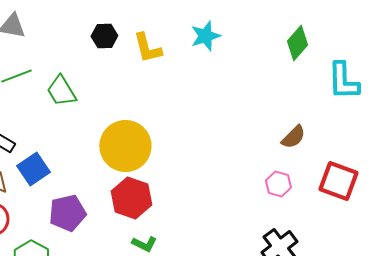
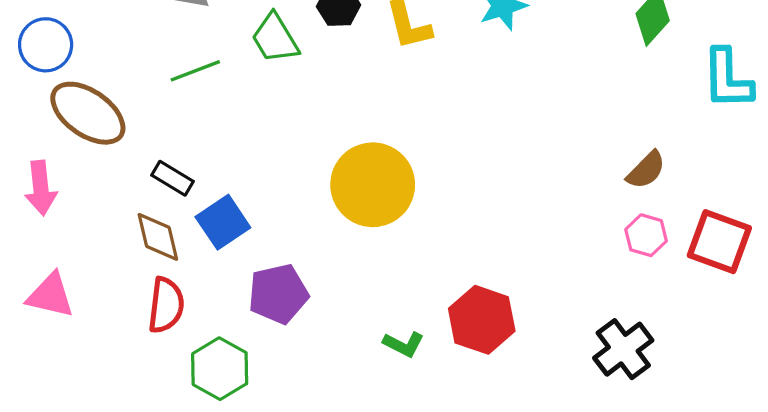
green trapezoid: (61, 91) -> (275, 38), moved
pink hexagon: (278, 184) -> (646, 235), moved
red hexagon: (131, 198) -> (482, 320), moved

